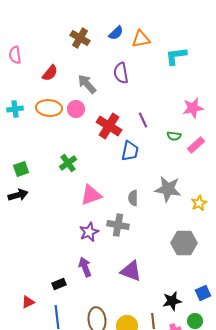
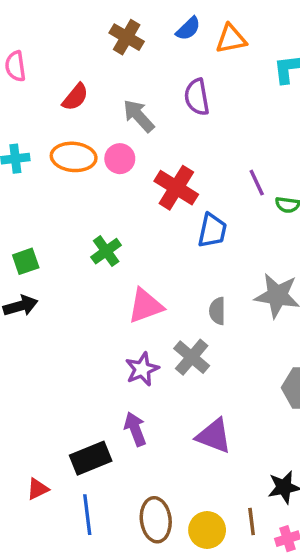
purple line: (143, 120) -> (257, 183), moved
gray cross: (118, 225) -> (192, 357), turned 30
black rectangle: (59, 284) -> (91, 458), size x1.6

